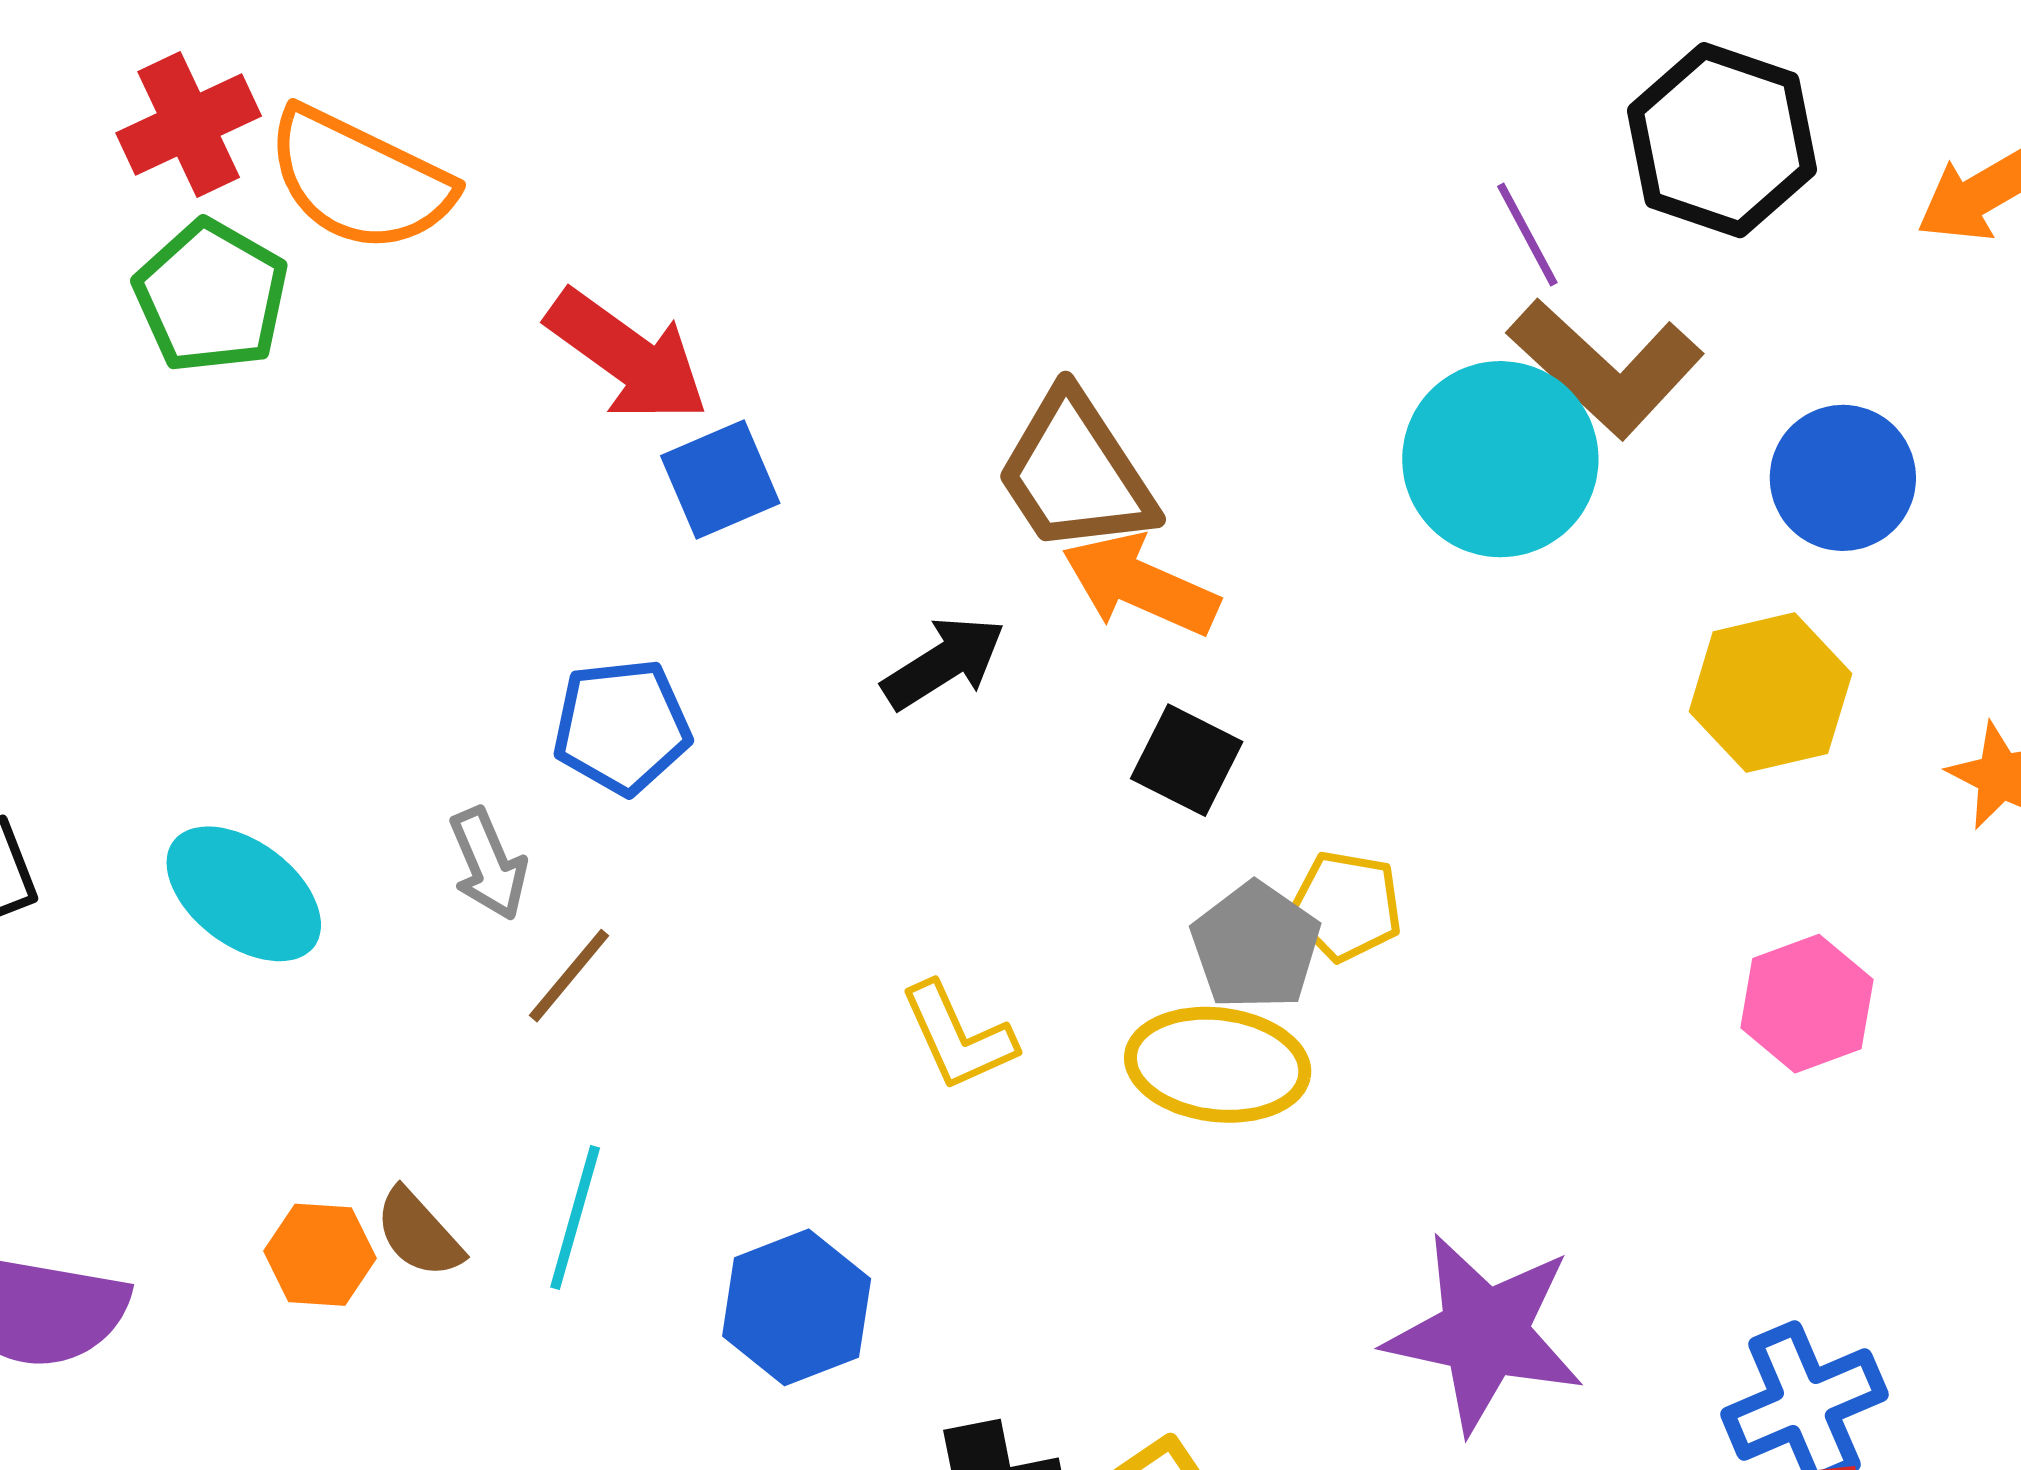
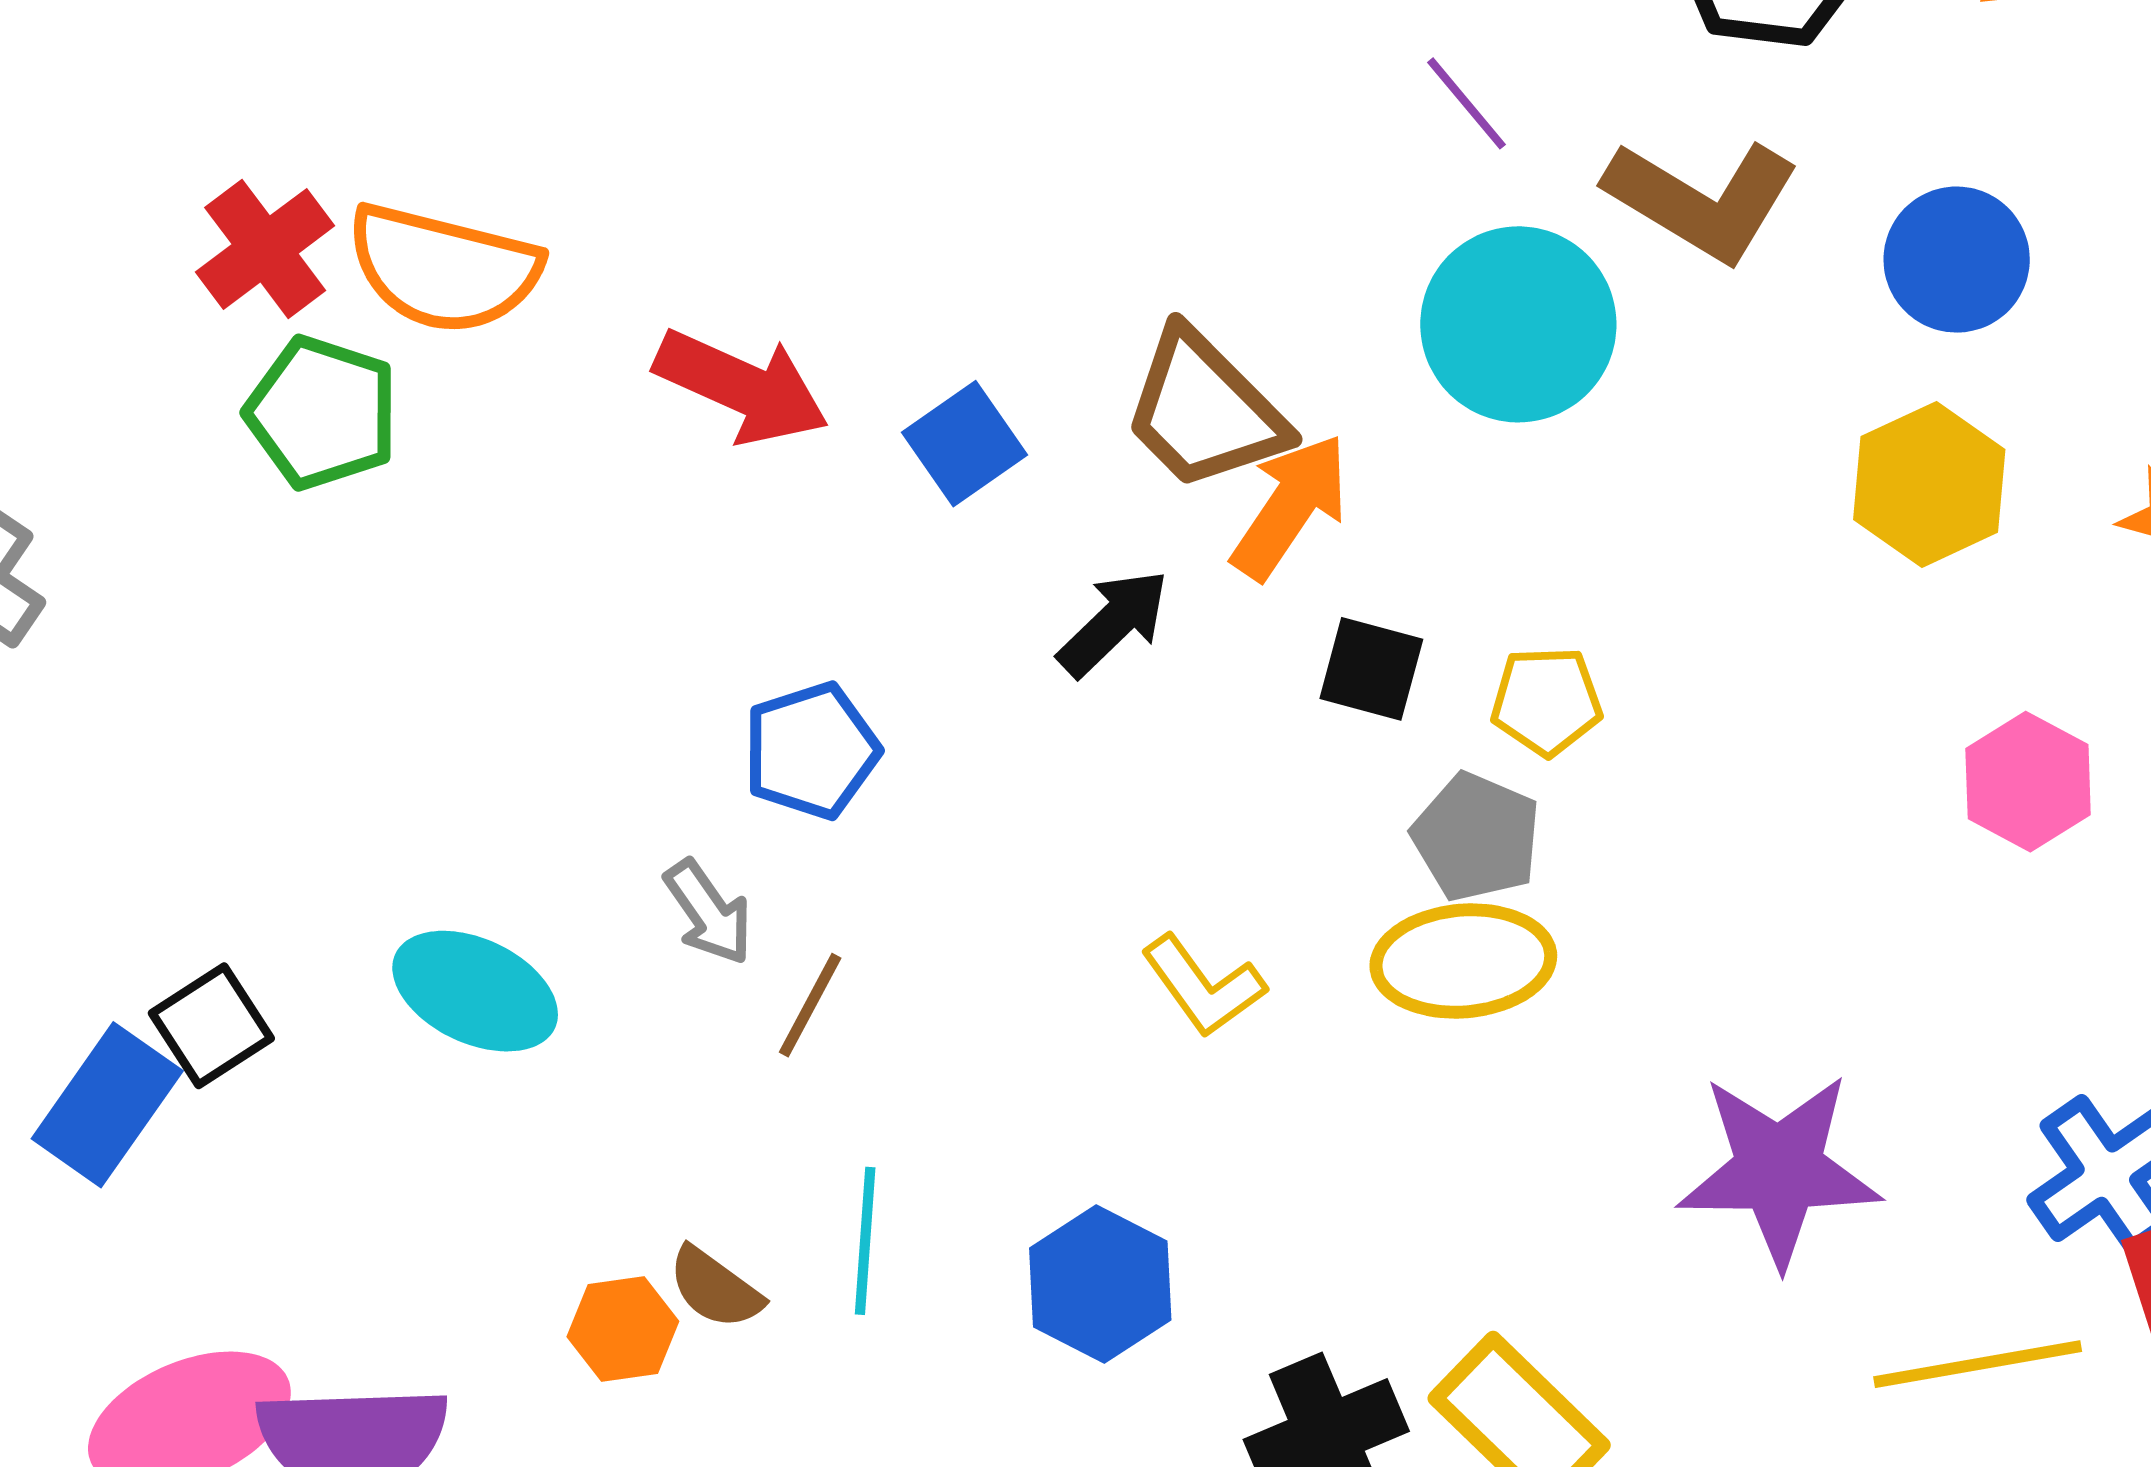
purple line: (1527, 234) -> (1466, 103), moved
cyan circle: (1500, 459) -> (1518, 324), moved
blue square: (720, 480) -> (964, 444), moved
orange arrow: (1140, 585) -> (1290, 506), turned 112
yellow pentagon: (1346, 906) -> (1546, 701), moved

